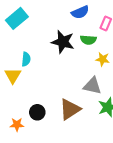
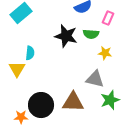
brown triangle: (70, 109) -> (73, 102), turned 35
black circle: (37, 112) -> (41, 105), size x1.6

